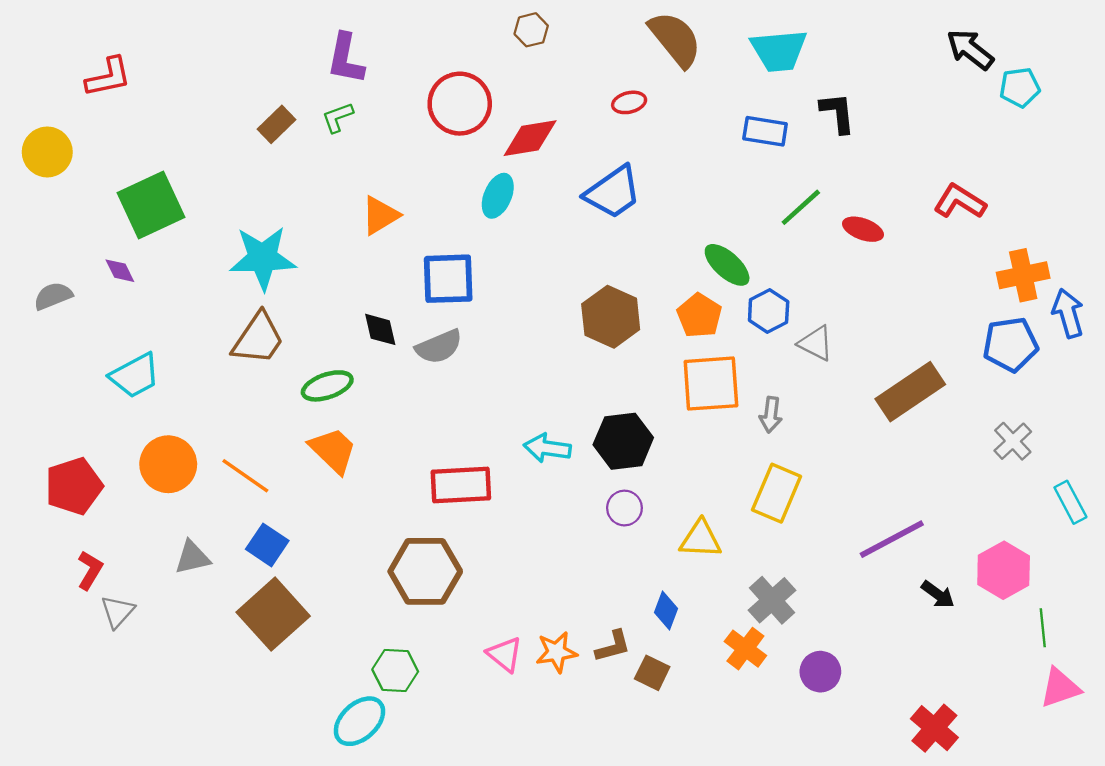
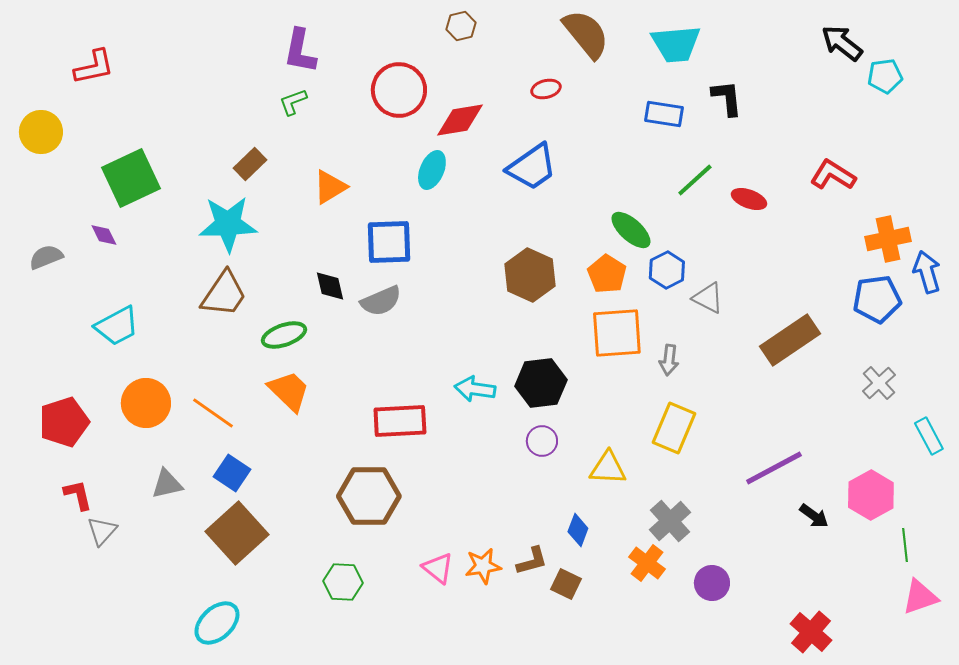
brown rectangle: (277, 124) -> (250, 164), moved
red L-shape: (90, 570) -> (78, 495), turned -44
cyan ellipse: (359, 721) -> (217, 623), moved

